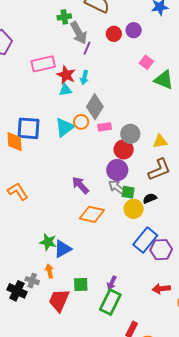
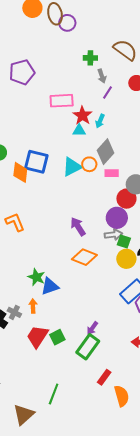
gray arrow: (79, 33) -> (102, 76), size x0.6
gray arrow: (117, 187) -> (113, 235), turned 126
green square: (81, 285) -> (57, 337), moved, turned -35

